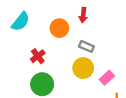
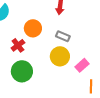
orange circle: (59, 28) -> (33, 28), moved

